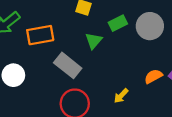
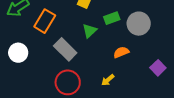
orange rectangle: (40, 35) -> (45, 21), turned -55
orange semicircle: (153, 76) -> (121, 52), moved

